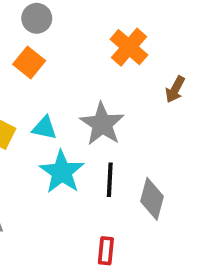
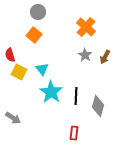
brown arrow: (175, 89) -> (105, 57), moved
gray star: (102, 124) -> (85, 55), moved, size x0.6
cyan triangle: (44, 128) -> (42, 69), turned 40

